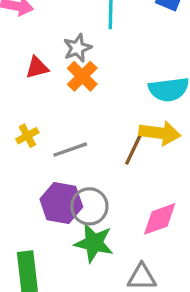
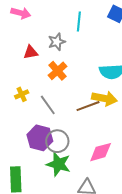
orange cross: (82, 76) -> (58, 71), moved
brown line: (135, 147) -> (88, 106), turned 40
gray line: (70, 150) -> (48, 105), turned 70

